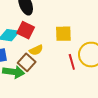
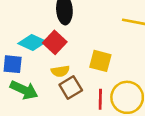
brown square: (27, 62) -> (71, 88), moved

